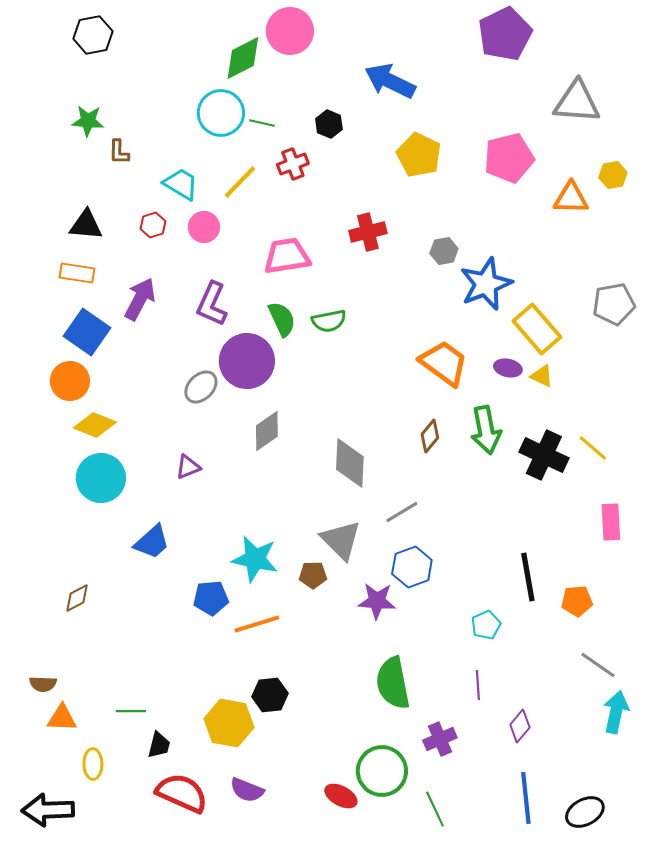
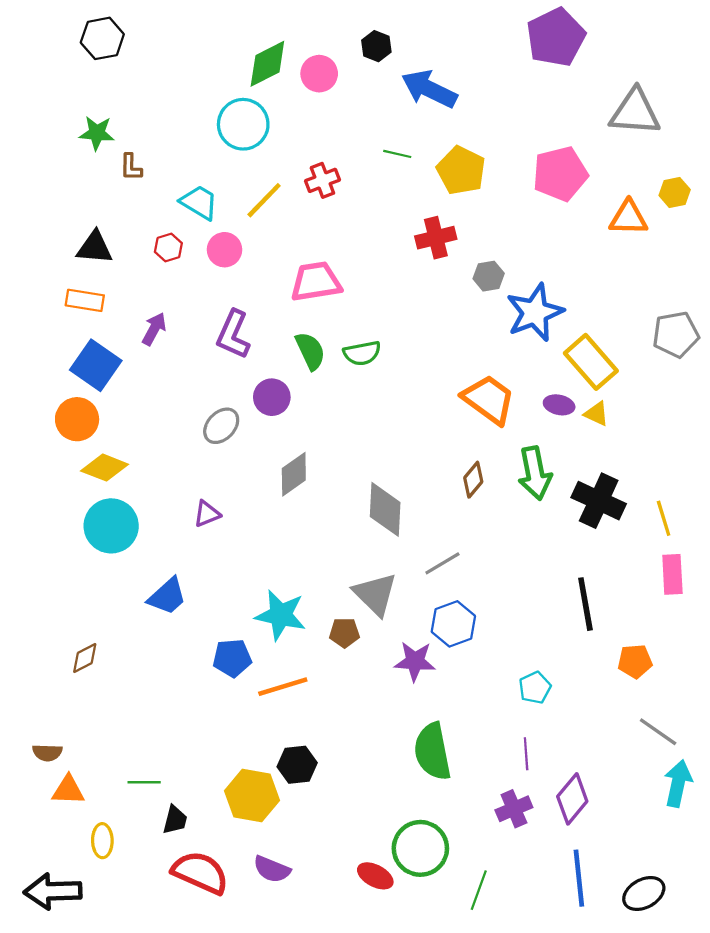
pink circle: (290, 31) -> (319, 74), moved, size x0.7
green line: (262, 123) -> (397, 154), moved
black hexagon: (329, 124) -> (376, 46), moved
red cross: (368, 232) -> (436, 238), moved
purple arrow: (140, 299) -> (154, 329), size x0.7
purple circle: (247, 361) -> (272, 397), size x0.6
yellow line: (593, 448) -> (664, 518), moved, turned 32
black line: (528, 577) -> (585, 604), moved
purple diamond: (520, 726) -> (572, 799), size x1.4
purple cross: (440, 739) -> (514, 809), moved
green line: (435, 809) -> (479, 890), turned 45

